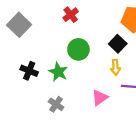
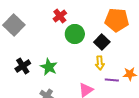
green circle: (78, 49) -> (75, 34), moved
black cross: (29, 71) -> (23, 66), turned 35

